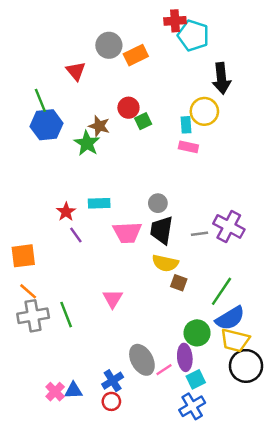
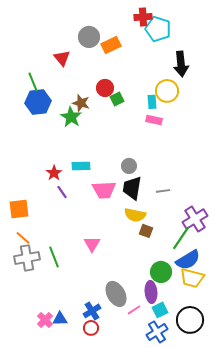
purple cross: (229, 226) -> (195, 219), moved, turned 30
black circle: (246, 366) -> (190, 320), moved
pink line: (164, 370) -> (134, 310), moved

